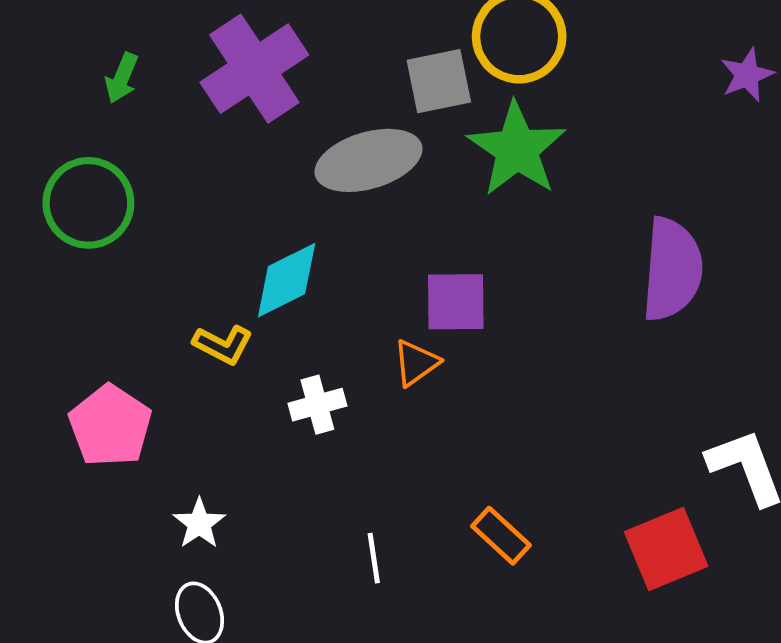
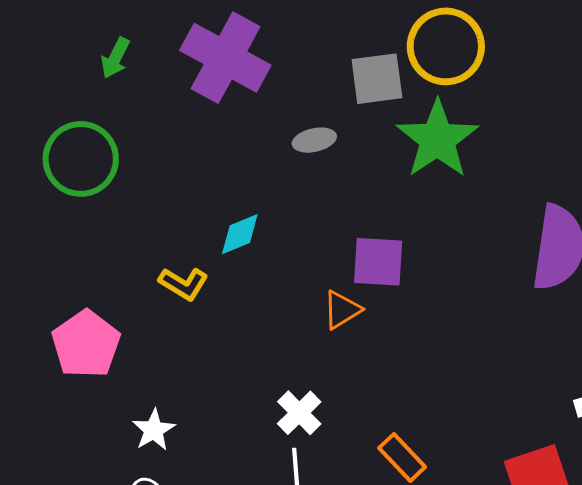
purple cross: (254, 69) -> (225, 58), turned -32
gray ellipse: (368, 160) -> (314, 140), size x0.5
cyan diamond: (287, 280) -> (240, 234), size x0.7
white cross: (317, 405) -> (299, 413), moved, turned -33

